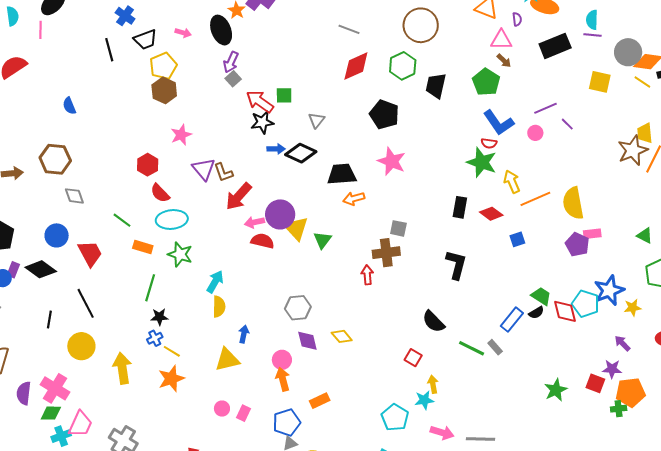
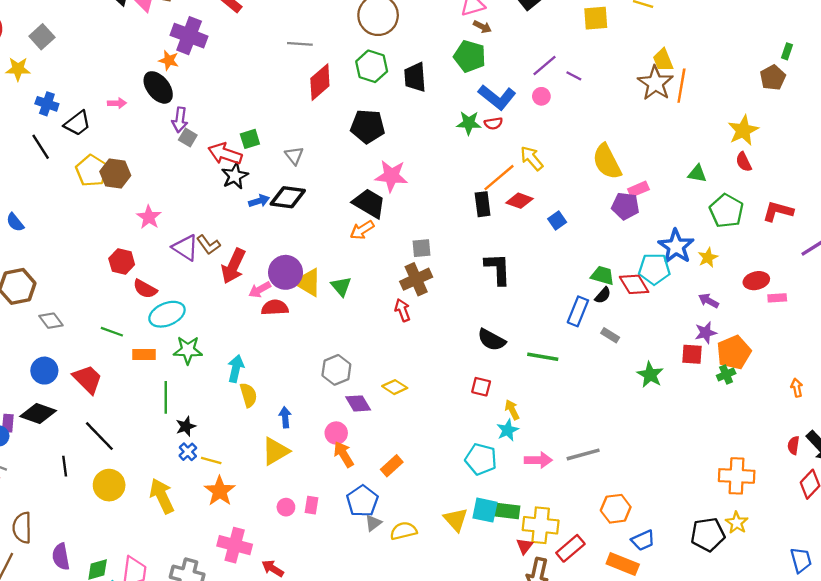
yellow pentagon: (163, 66) -> (92, 171), moved
green star: (482, 162) -> (469, 123), moved, size x0.7
black trapezoid: (342, 174) -> (369, 203), moved, turned 52
orange line: (535, 199) -> (499, 178), moved
gray rectangle: (495, 347) -> (610, 335), moved
pink cross: (55, 388) -> (235, 545), moved

